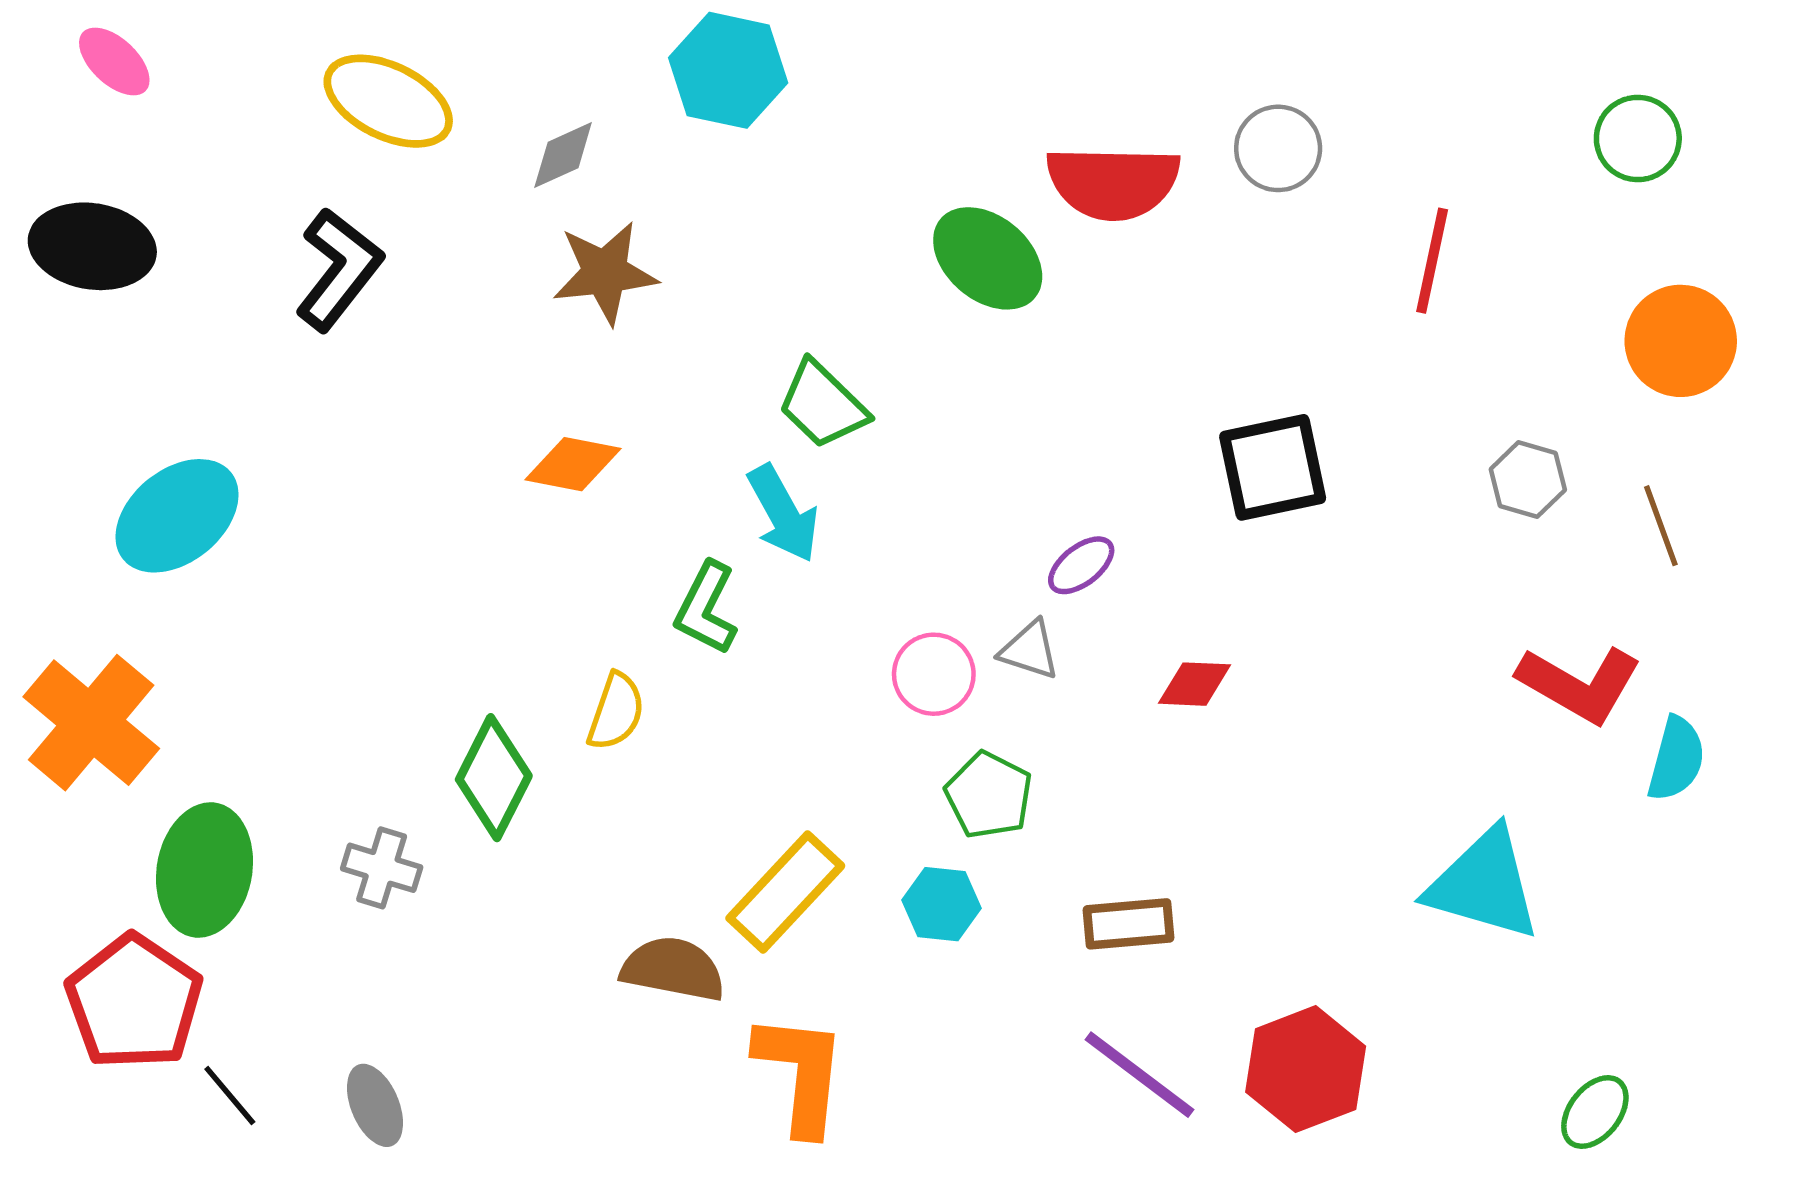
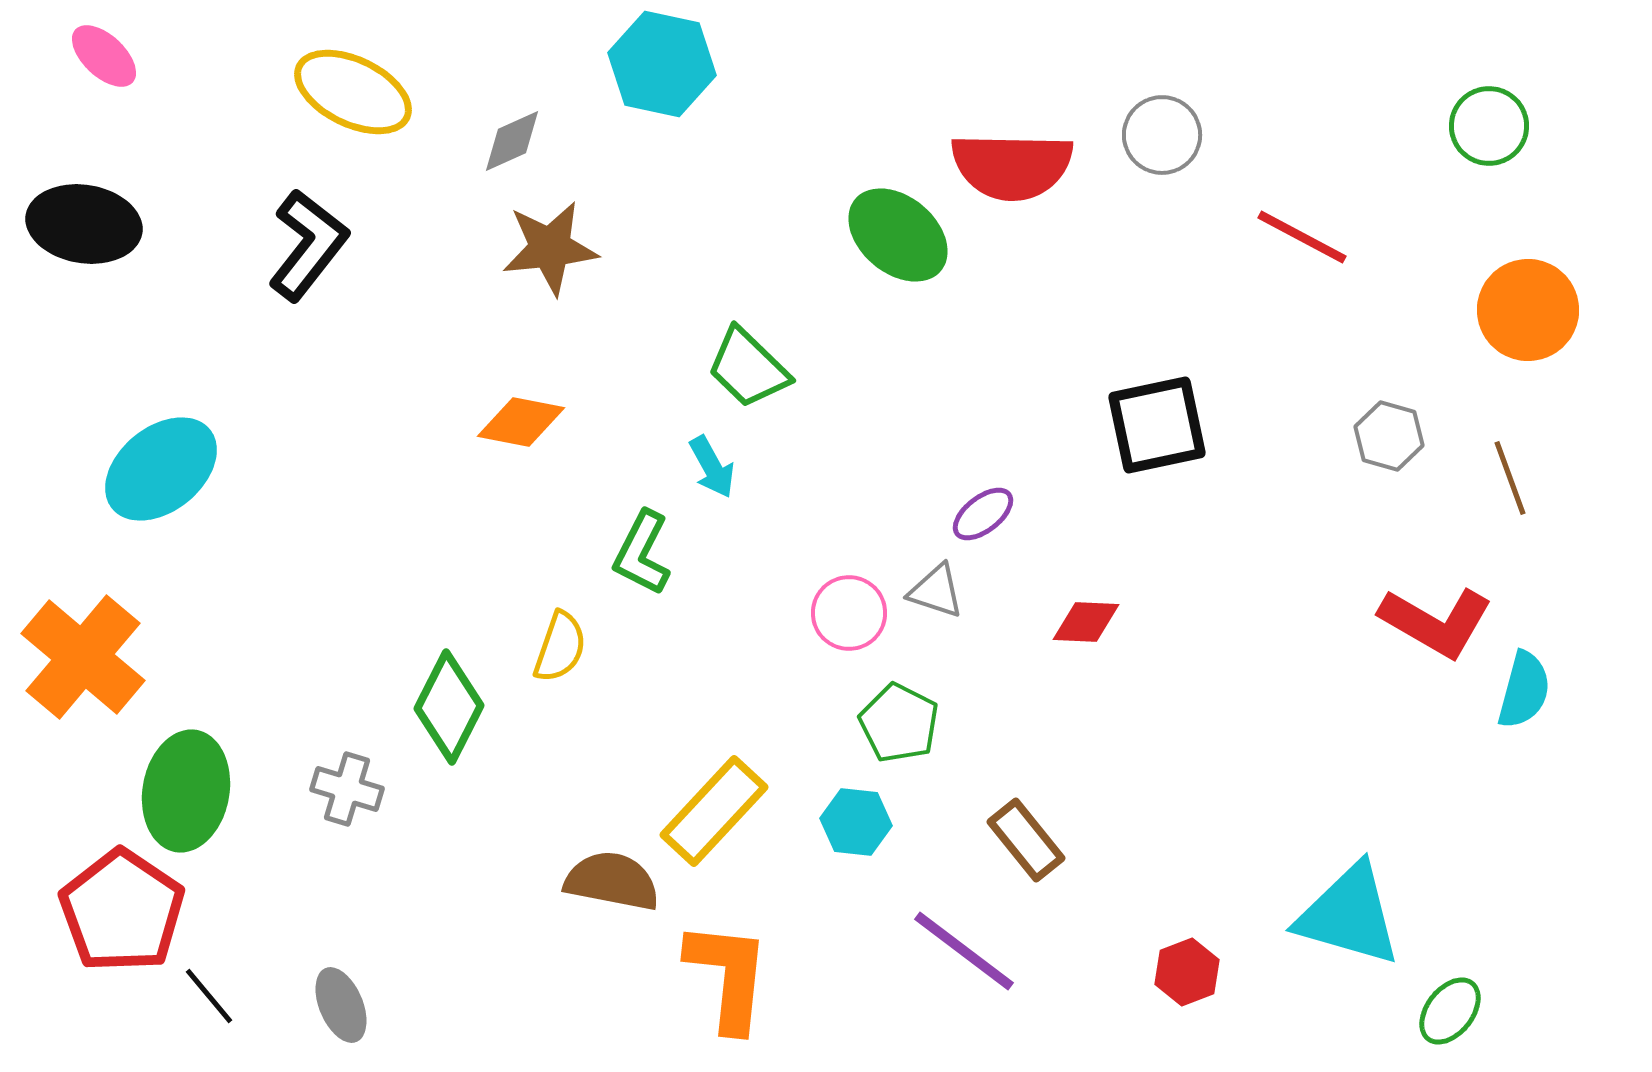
red line: (1432, 261) -> (1302, 237), turned -74
cyan arrow: (783, 514) -> (712, 467), size x0.7
cyan triangle: (1484, 884) -> (1349, 915), moved
brown rectangle: (1128, 924) -> (1026, 840), turned 56
red hexagon: (1306, 1069) -> (1187, 972), size x0.6
purple line: (1140, 1075) -> (964, 951), moved

